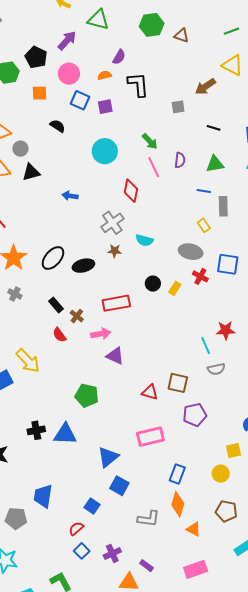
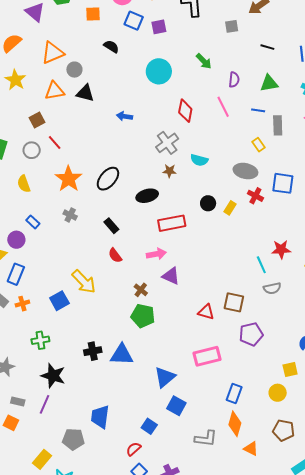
pink line: (154, 167) -> (223, 107), moved
black triangle: (31, 172) -> (85, 93), turned 30
black ellipse: (83, 266) -> (147, 196), moved
brown cross: (77, 316) -> (141, 290), moved

